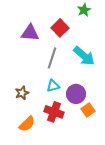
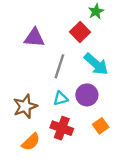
red square: (60, 28) -> (80, 32), moved
brown star: (22, 93) -> (25, 106), size x1.5
purple circle: (76, 94) -> (87, 95), moved

